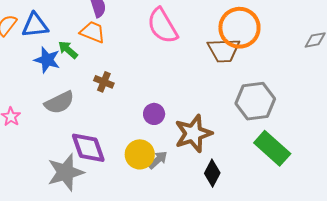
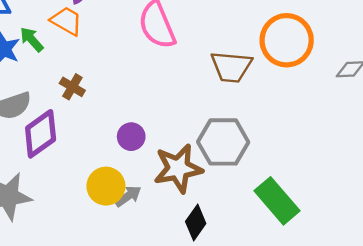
orange circle: (239, 28) -> (287, 40), moved
gray hexagon: (255, 101) -> (223, 142), moved
purple diamond: (88, 148) -> (41, 134), moved, turned 66

